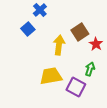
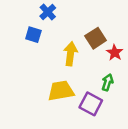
blue square: (28, 29) -> (33, 35), turned -32

